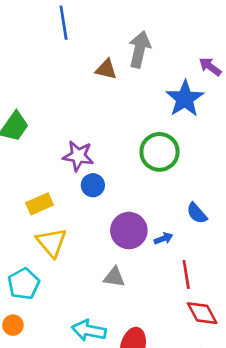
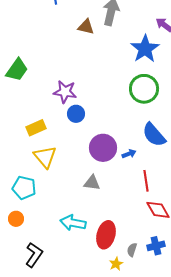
green circle: (160, 152) -> (144, 89), moved
blue semicircle: (197, 213) -> (154, 135), size x1.5
cyan pentagon: (24, 284) -> (24, 188), turned -30

